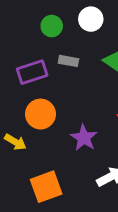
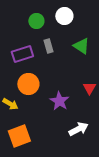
gray rectangle: (68, 61) -> (48, 46), turned 64
orange square: (46, 187) -> (19, 136), moved

